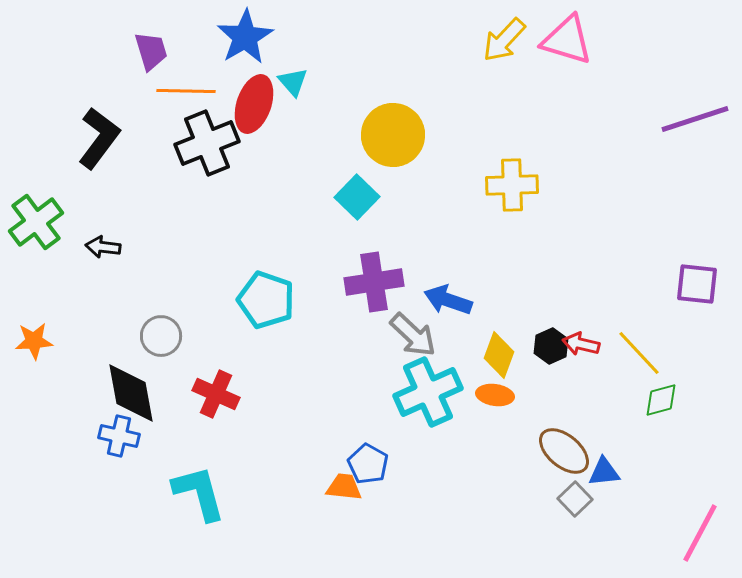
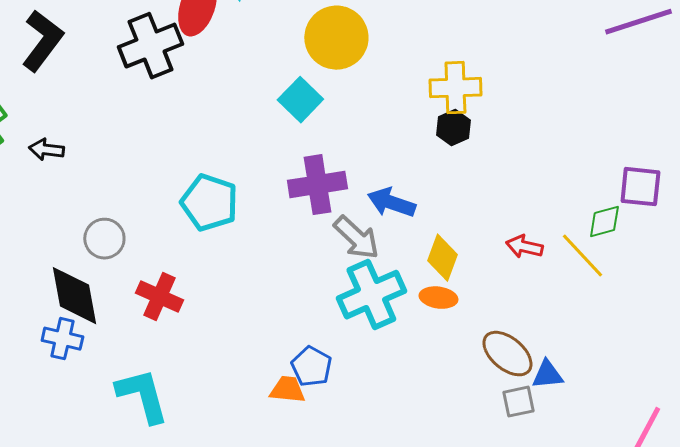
black hexagon: (551, 346) -> (453, 128), moved
green diamond: (661, 400) -> (604, 222), moved
gray square: (575, 499) -> (518, 402), turned 32

